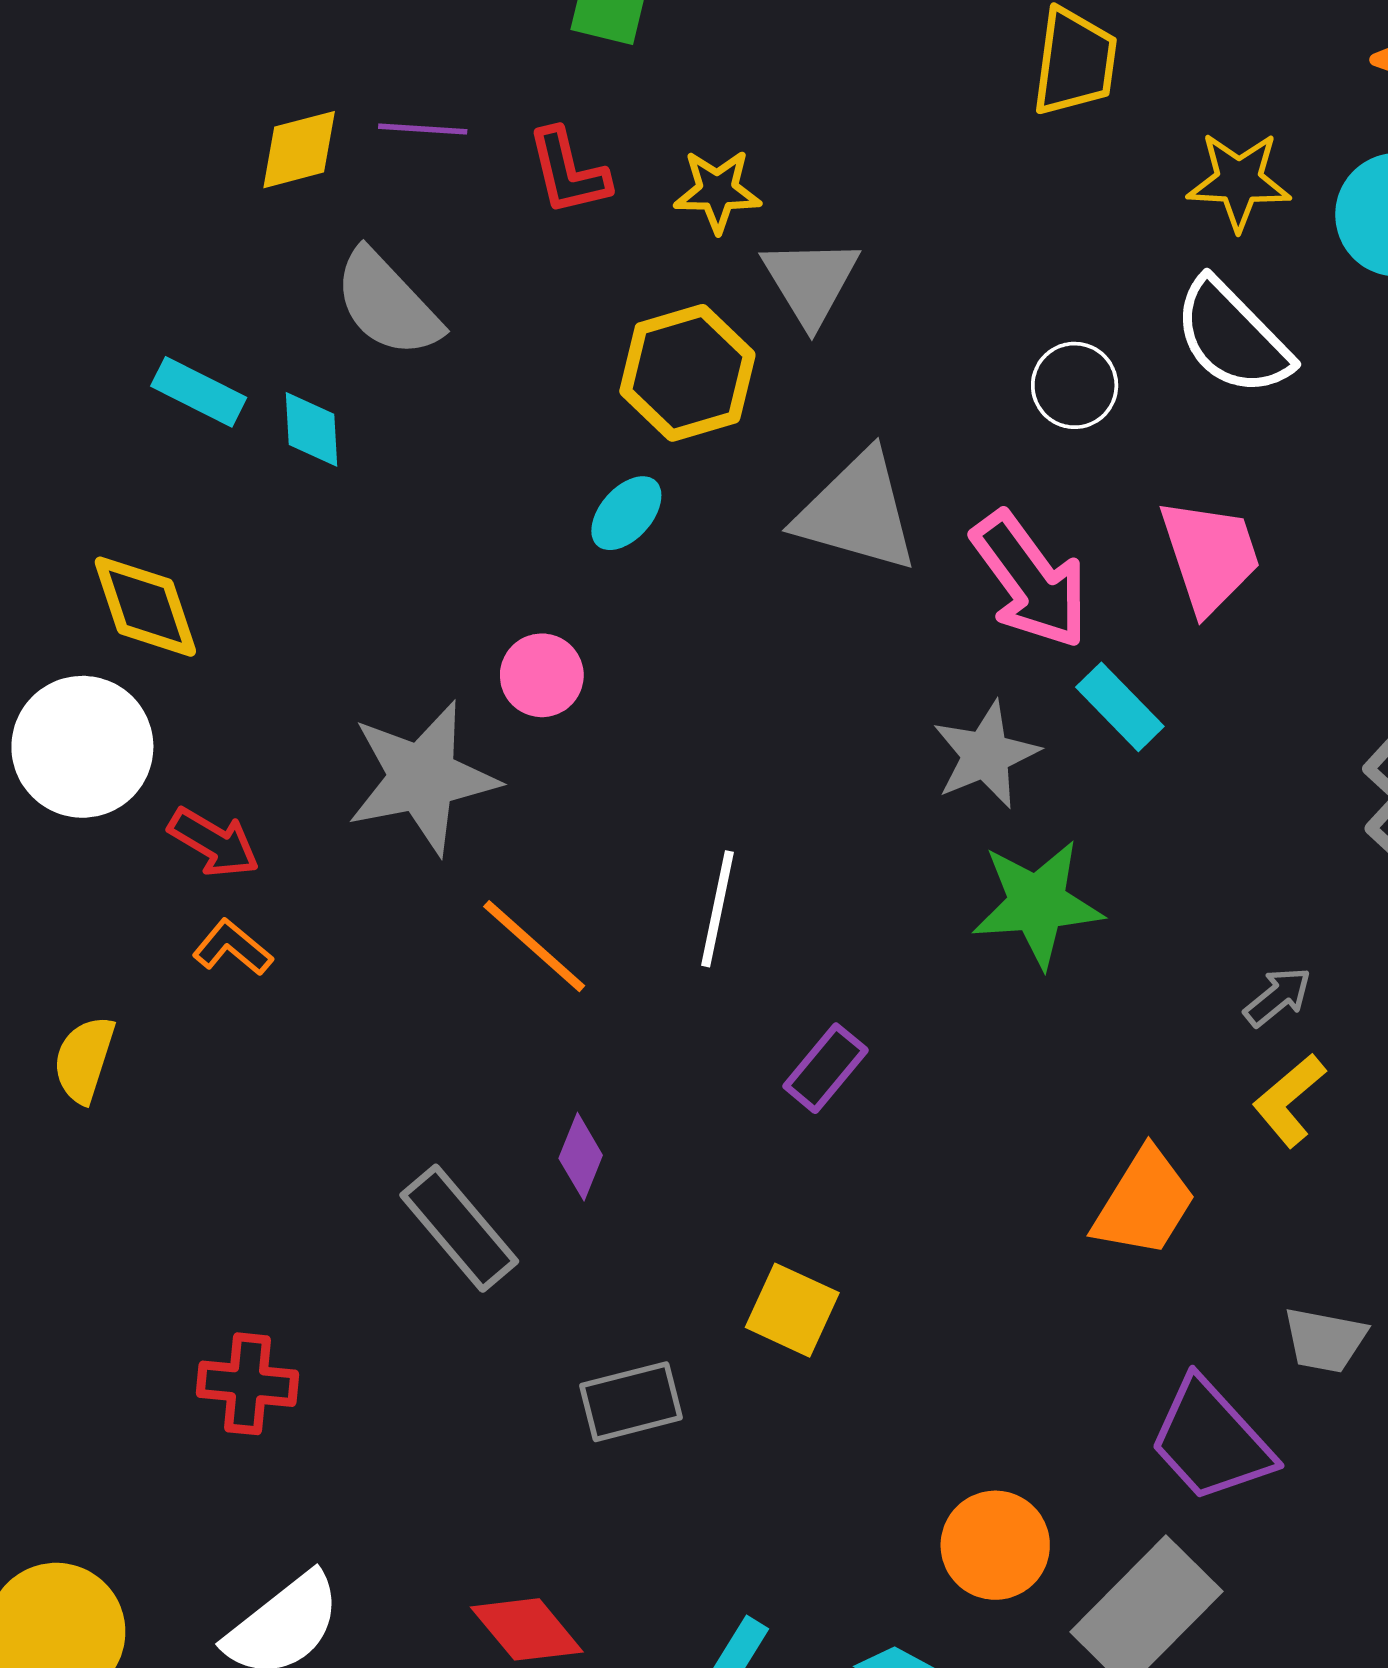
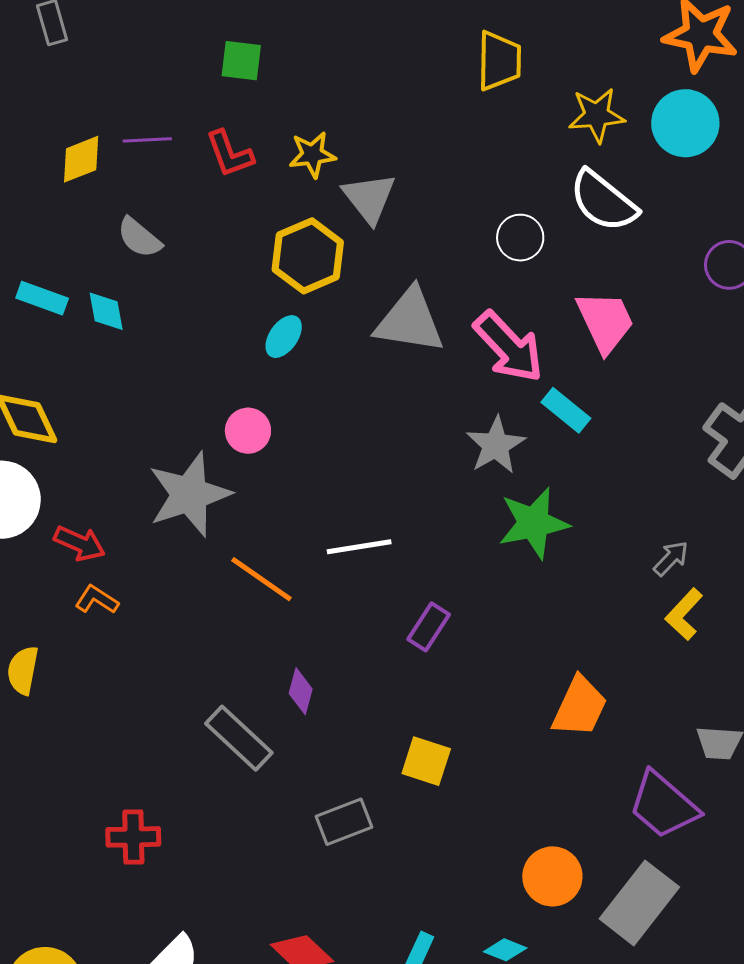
gray semicircle: (387, 304) -> (139, 238), size x0.7
white line: (717, 909) -> (359, 547), turned 76
orange trapezoid: (1144, 1203) -> (580, 707), moved

